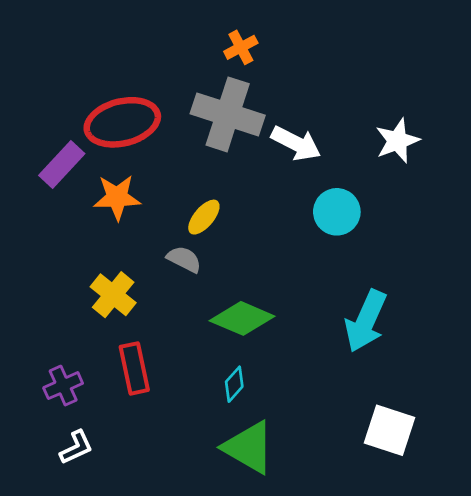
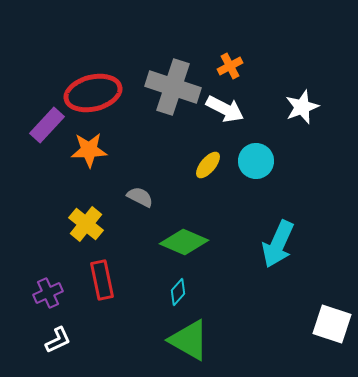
orange cross: (241, 47) -> (230, 66), moved
yellow ellipse: (204, 217) -> (208, 165), moved
white square: (389, 430) -> (332, 324), moved

